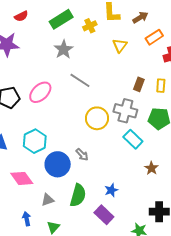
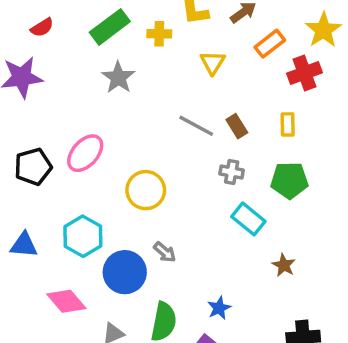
yellow cross: (90, 26) -> (159, 34), turned 32
gray line: (80, 80) -> (196, 126), moved
brown rectangle: (139, 84) -> (237, 126), moved, turned -48
gray cross: (125, 111) -> (232, 172), size x0.6
yellow circle: (97, 118) -> (146, 190), moved

